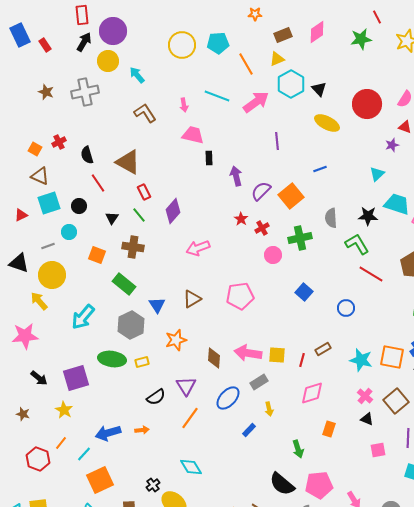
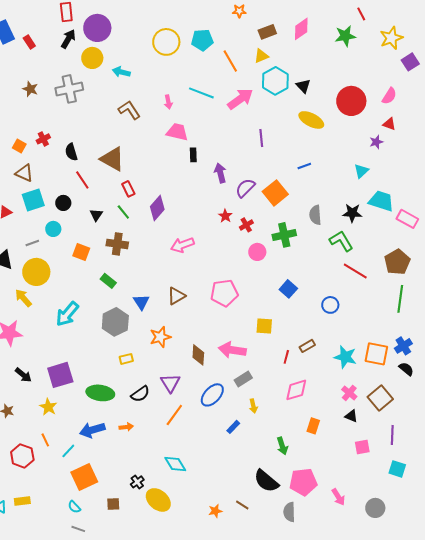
cyan arrow: (137, 75) -> (121, 72), turned -36
green rectangle: (124, 284) -> (108, 281), size x0.7
yellow square: (277, 355) -> (264, 326), moved
green ellipse: (112, 359) -> (100, 393), moved
orange line: (61, 443) -> (45, 440), turned -64

